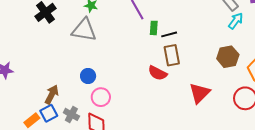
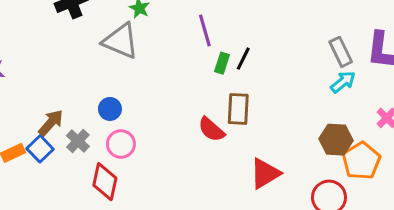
black line: (169, 34) -> (243, 59), moved, turned -63
brown hexagon: (228, 57) -> (336, 140), moved
blue square: (49, 113) -> (40, 149), turned -30
gray cross: (71, 114) -> (78, 141), moved

